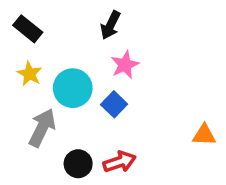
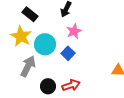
black rectangle: (28, 29) -> (30, 14), moved
yellow star: (30, 74) -> (21, 36), size x1.5

